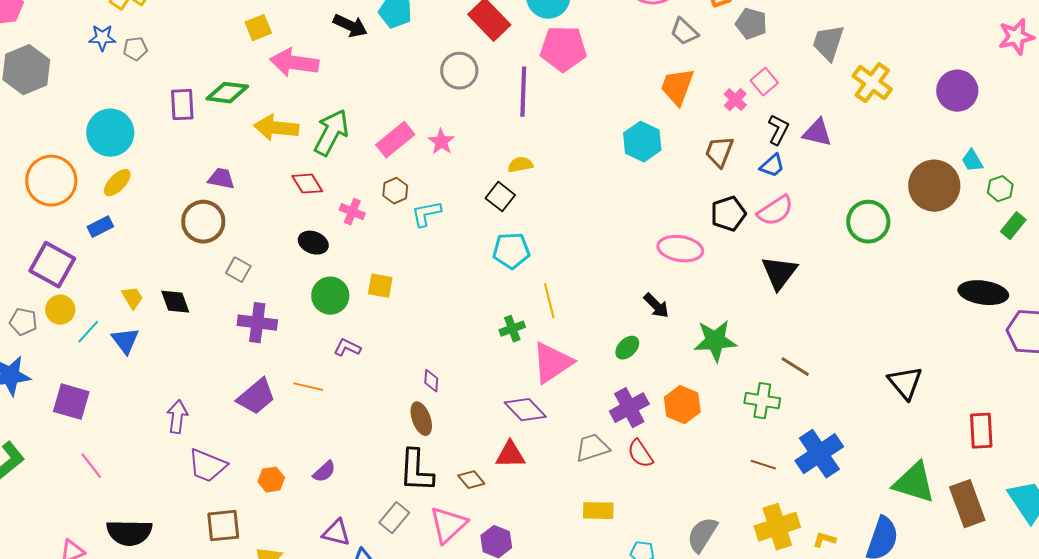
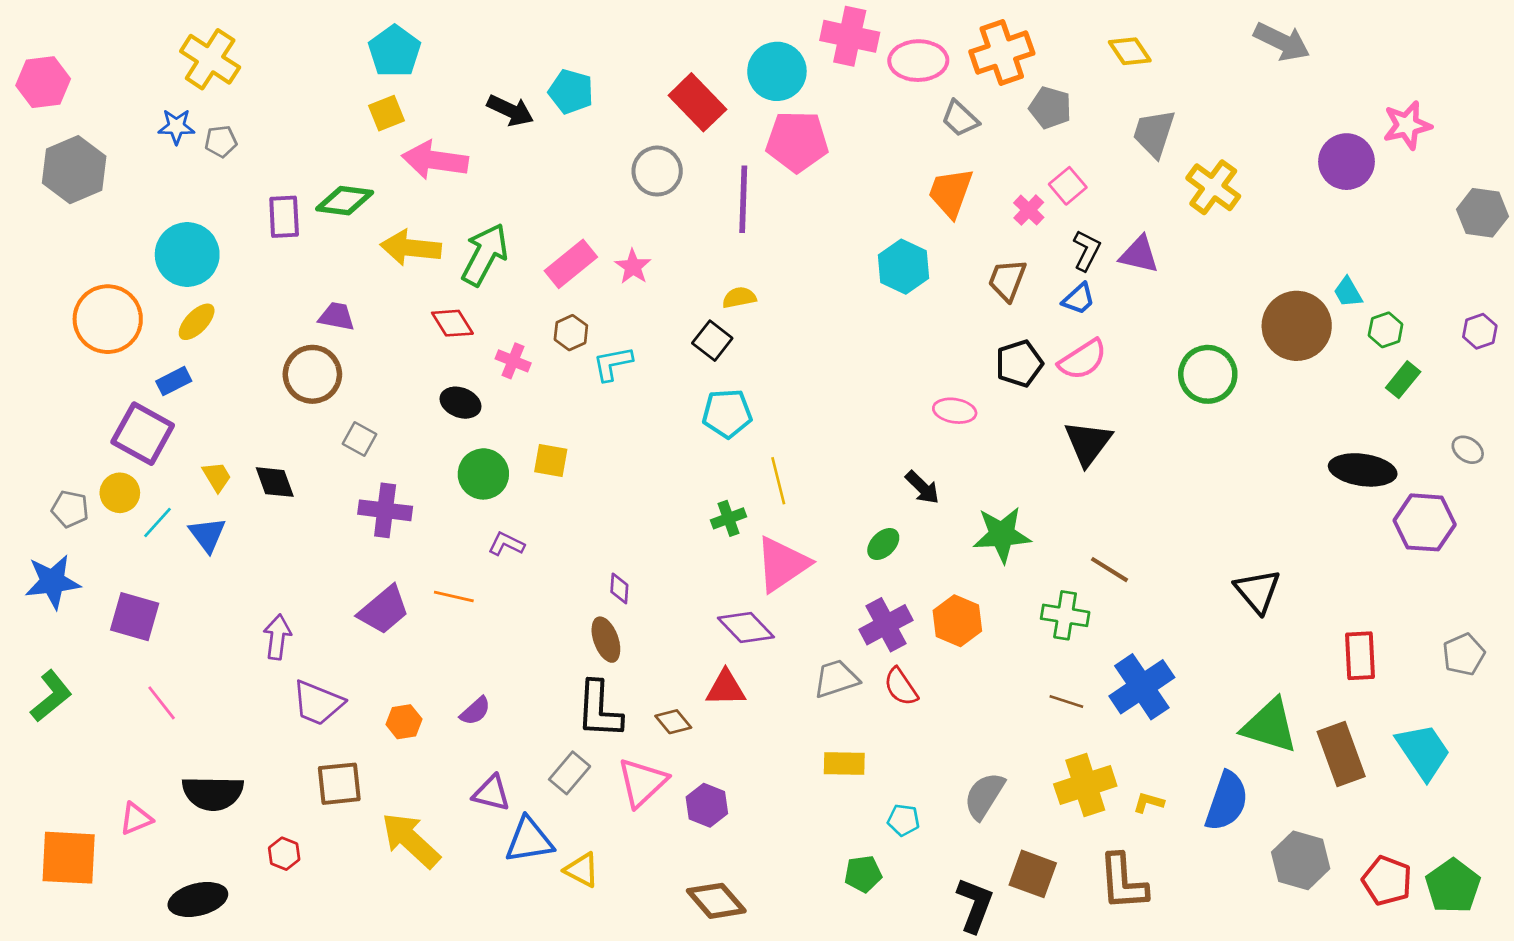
purple circle: (957, 91) -> (1346, 162), moved
pink ellipse: (680, 249) -> (955, 411), size x0.7
purple square: (52, 265) -> (143, 434), moved

